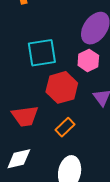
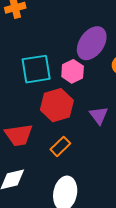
pink hexagon: (88, 60) -> (73, 71), moved

